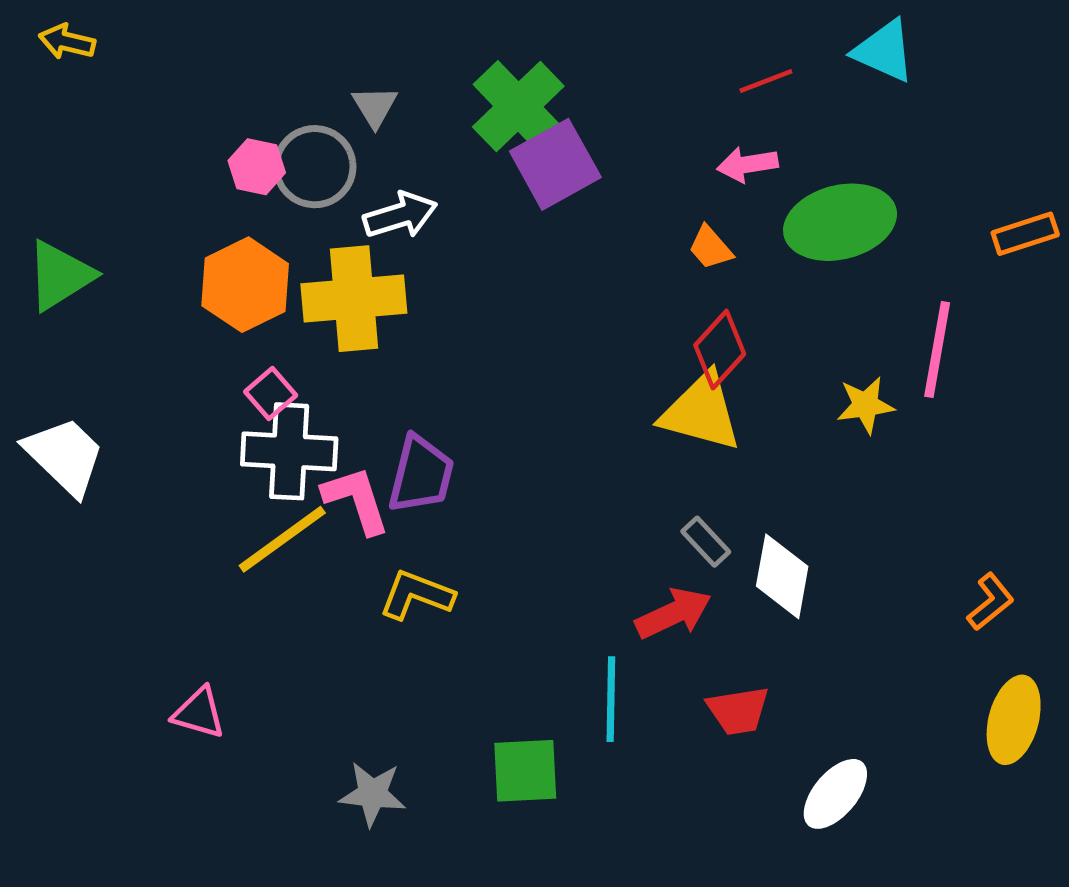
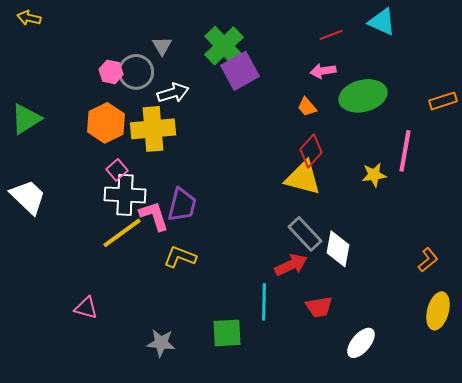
gray rectangle: (706, 542) -> (305, 234), size x1.6

